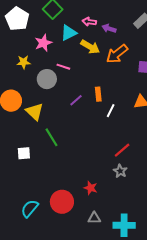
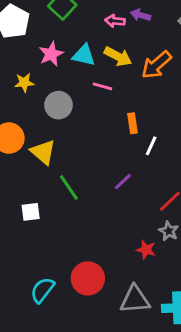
purple arrow: (109, 28) -> (140, 15), moved
cyan triangle: (69, 33) -> (84, 55), moved, turned 42
pink line: (63, 67) -> (102, 86), moved
purple line: (76, 100) -> (123, 182), moved
red star: (91, 188) -> (146, 250), moved
gray triangle: (94, 218) -> (135, 299), size x1.6

